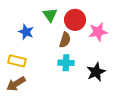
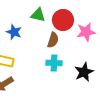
green triangle: (50, 15) -> (38, 15), turned -42

